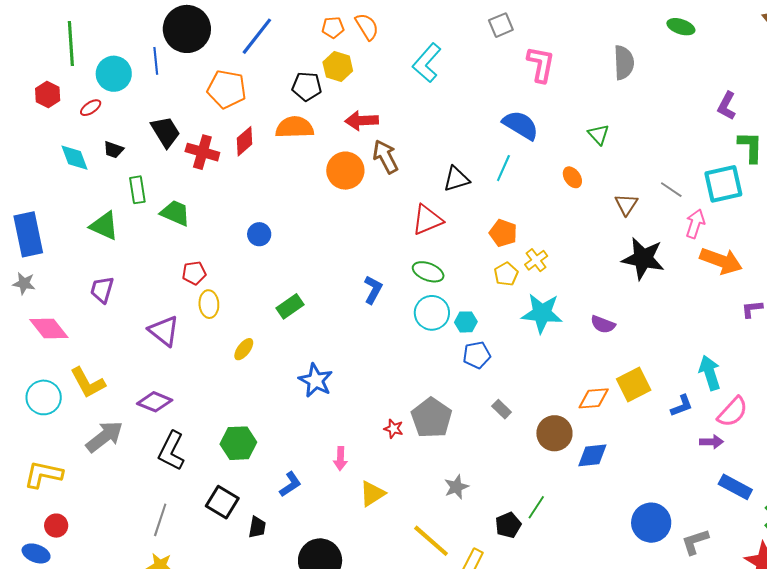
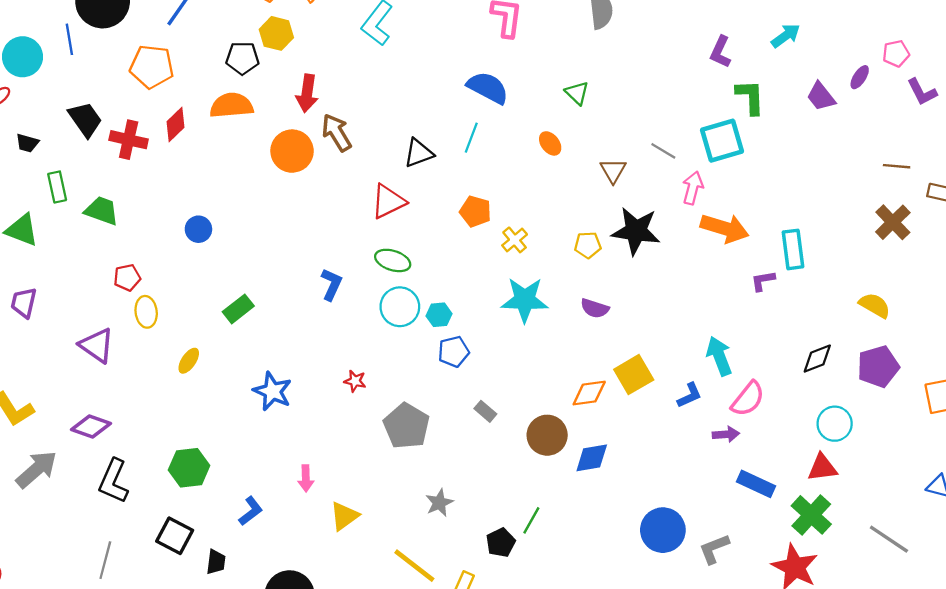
red arrow: (362, 121) -> (307, 93), turned -76
yellow pentagon: (506, 274) -> (588, 245), moved, turned 30
red star: (394, 429) -> (355, 381), moved

